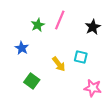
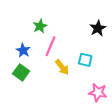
pink line: (60, 20) -> (50, 46), moved
green square: (32, 81) -> (21, 72), moved

